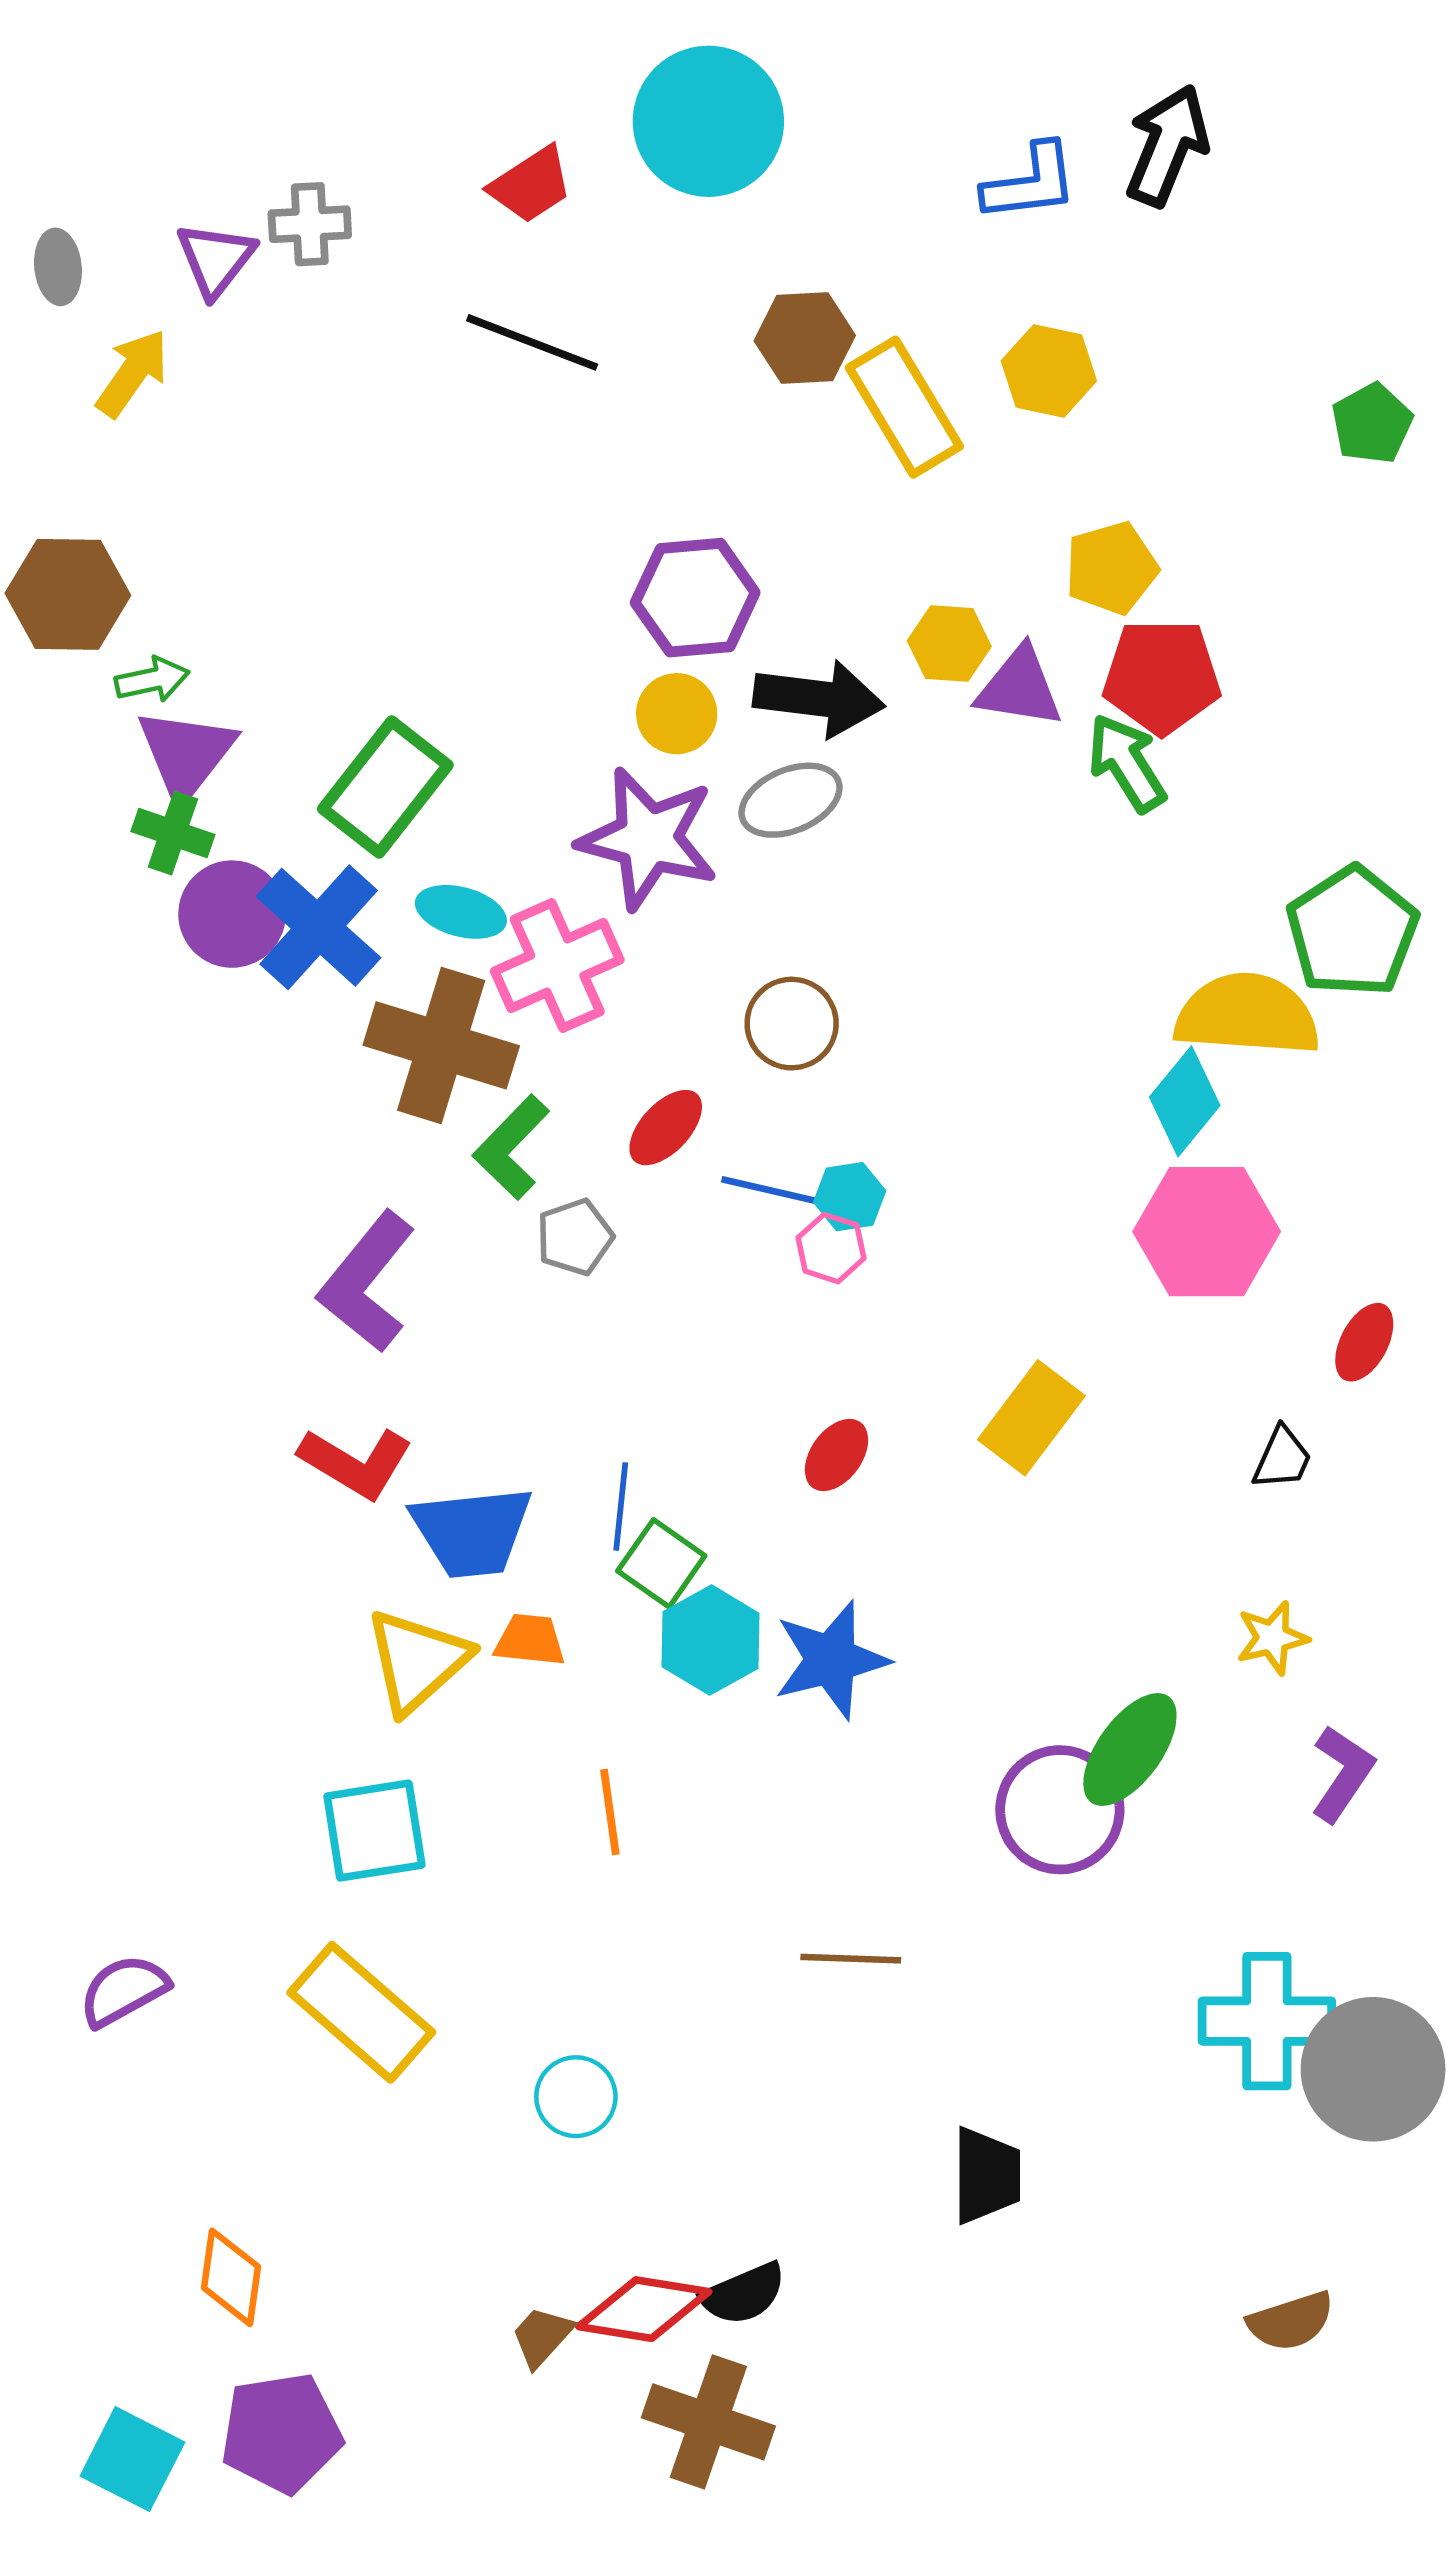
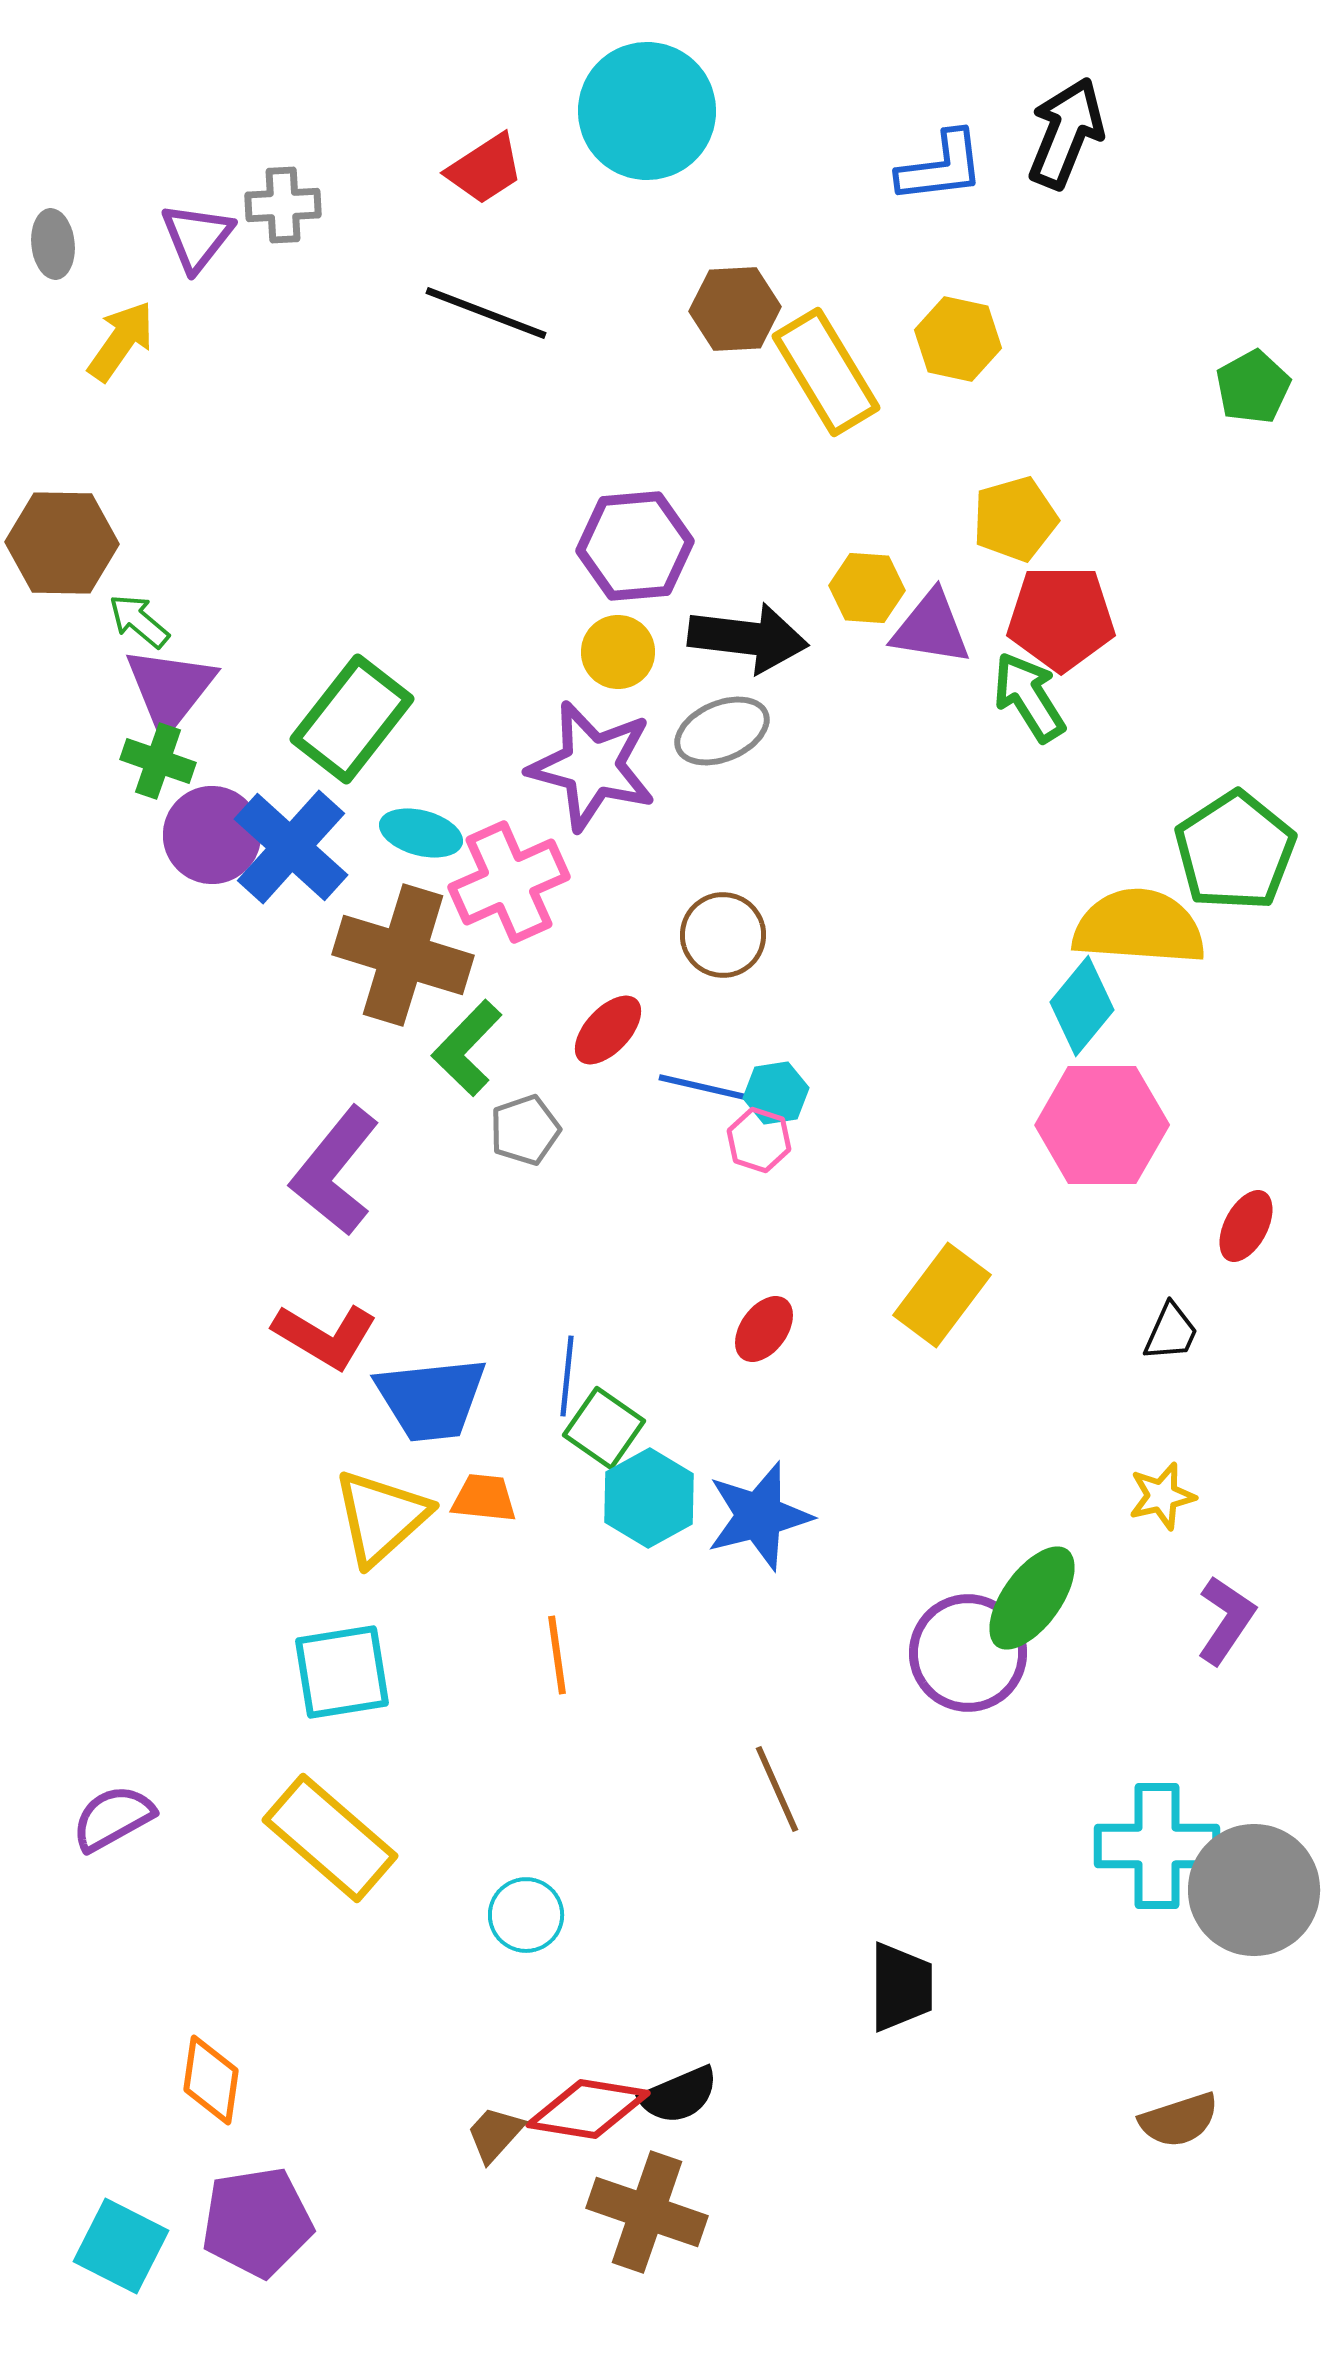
green arrow: (152, 680) -> (139, 621), turned -128
brown line: (851, 1959) -> (777, 1789), turned 64

